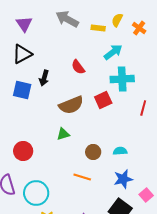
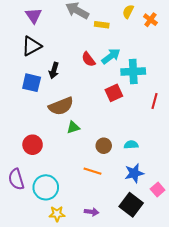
yellow rectangle: (98, 28) -> (102, 25), moved
cyan arrow: (113, 52) -> (111, 56), moved
brown semicircle: (71, 105) -> (61, 106), moved

